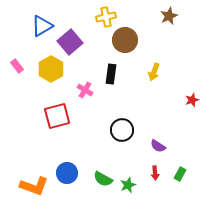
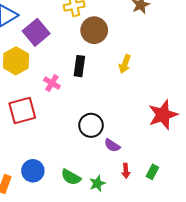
red star: (192, 100) -> (163, 115), moved, size x2.0
purple semicircle: (158, 146) -> (112, 145), moved

